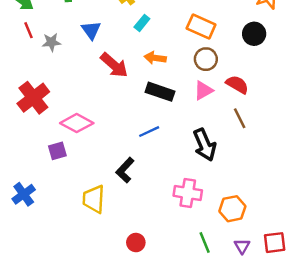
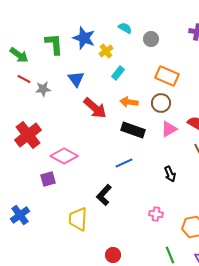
red line: (28, 30) -> (24, 79), turned -40
brown circle: (206, 59) -> (161, 103), moved
black arrow: (205, 145) -> (170, 174), size x0.6
pink cross: (188, 193) -> (156, 214), size x0.6

